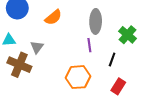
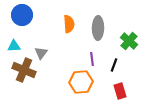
orange semicircle: (53, 17) -> (69, 24), moved, turned -54
purple line: (89, 45) -> (92, 59), moved
red rectangle: (118, 86) -> (120, 91), turned -49

